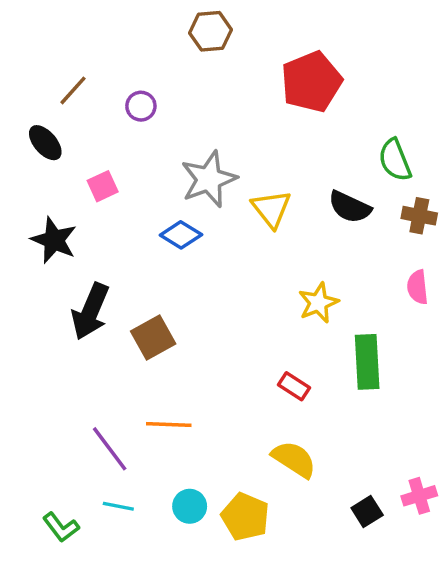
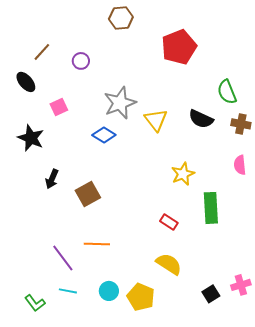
black arrow: (90, 311) -> (52, 179), size x0.6

